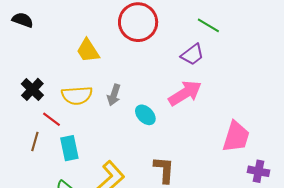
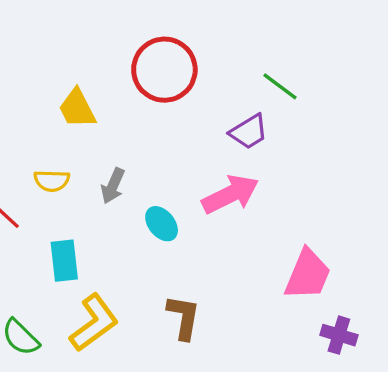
yellow semicircle: (77, 95) -> (52, 181), size x0.7
cyan rectangle: (69, 148) -> (64, 261), moved

